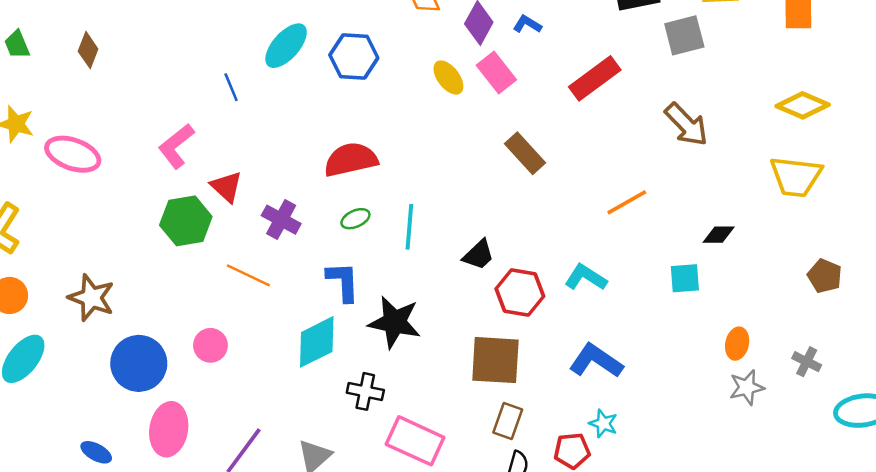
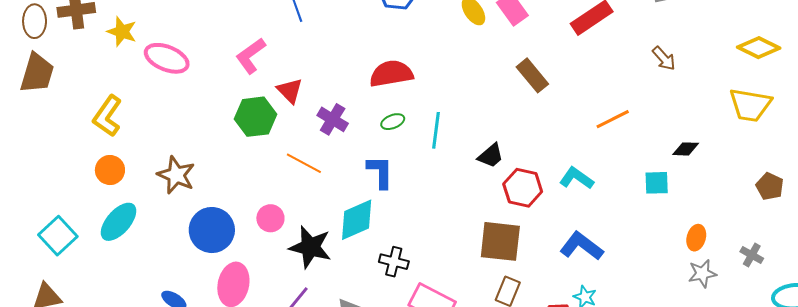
brown arrow: (686, 124) -> (664, 59), size x0.7
black star: (395, 322) -> (310, 247), moved

